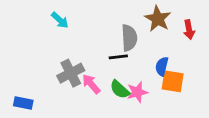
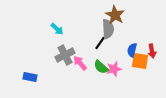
brown star: (158, 19) -> (115, 15), moved
cyan arrow: (60, 20) -> (57, 29), moved
red arrow: (189, 30) -> (152, 51), moved
black line: (118, 57) -> (100, 43), turned -48

